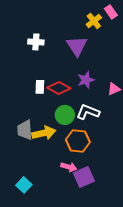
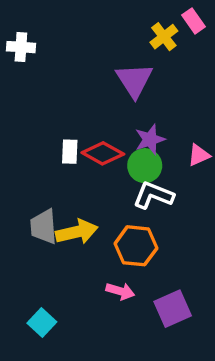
white cross: (36, 42) -> (21, 47), moved
green circle: (65, 115) -> (145, 166), moved
purple square: (84, 177) -> (173, 309), moved

